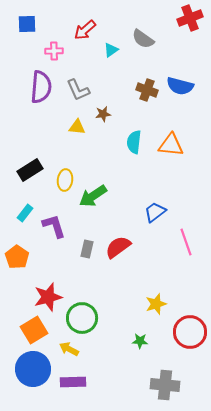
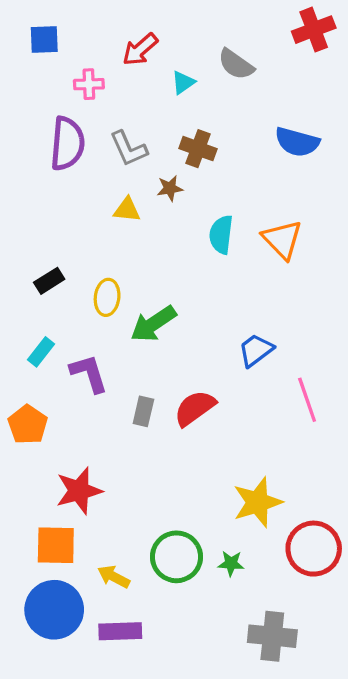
brown cross: (147, 90) -> (198, 149), moved
orange triangle: (171, 145) -> (282, 240), turned 40
black rectangle: (30, 170) -> (49, 281), size x0.7
yellow star: (156, 304) -> (257, 502), size x1.4
green circle: (82, 318) -> (176, 557), moved
orange square: (34, 330) -> (56, 545), turned 32

